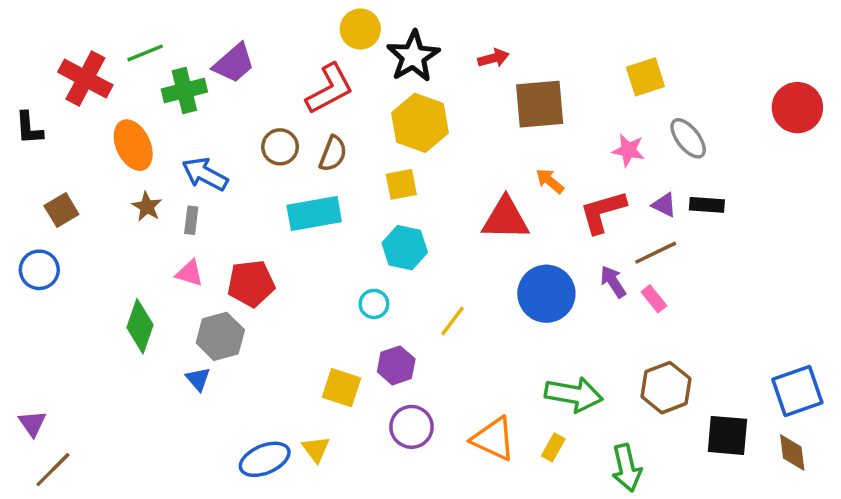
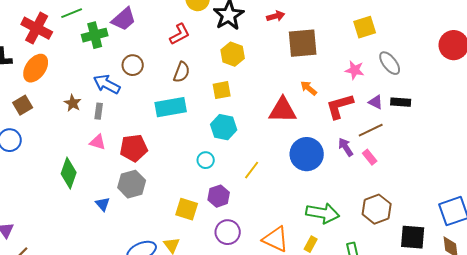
red L-shape: (330, 89) -> (180, 34), size x0.7
yellow hexagon: (420, 123) -> (233, 54), size x0.7
orange ellipse: (133, 145) -> (36, 68), moved, turned 60
brown circle: (280, 147) -> (133, 65), moved
gray hexagon: (220, 336) -> (132, 184), moved

